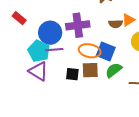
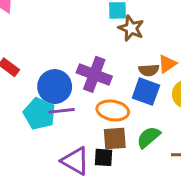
purple cross: (78, 25) -> (94, 74), turned 30
blue square: (106, 52) -> (146, 92), moved
purple triangle: (38, 71) -> (75, 161), moved
black square: (72, 74) -> (103, 157), moved

